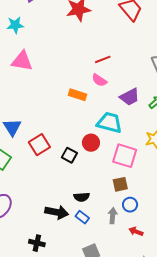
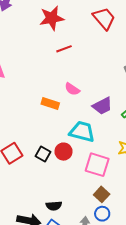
red line: (103, 59) -> (64, 49), moved
black square: (69, 155) -> (43, 154), moved
brown square: (120, 184) -> (102, 194), moved, turned -35

